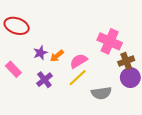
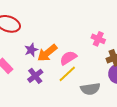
pink cross: (110, 41) -> (98, 39), size x0.6
orange arrow: (57, 56) -> (47, 53), size x1.5

